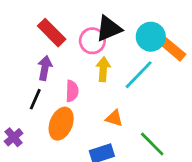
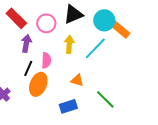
red rectangle: (52, 33) -> (16, 18), moved
pink circle: (92, 41) -> (46, 23), moved
black line: (35, 99) -> (28, 68), moved

